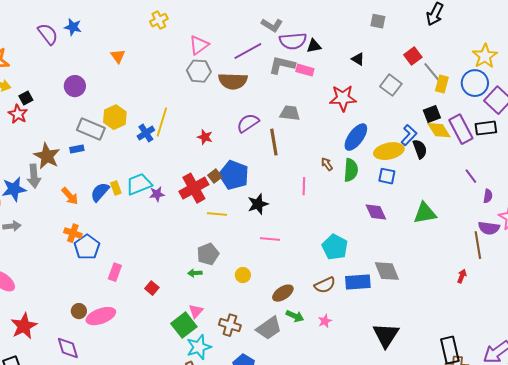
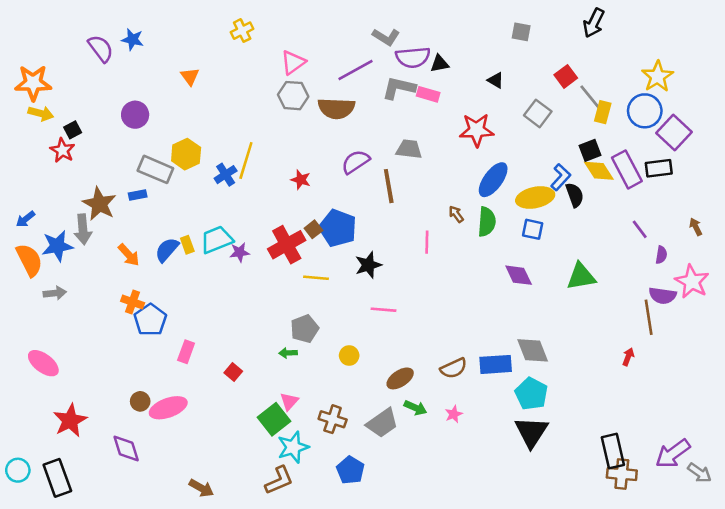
cyan pentagon: (335, 247) -> (531, 394), moved

